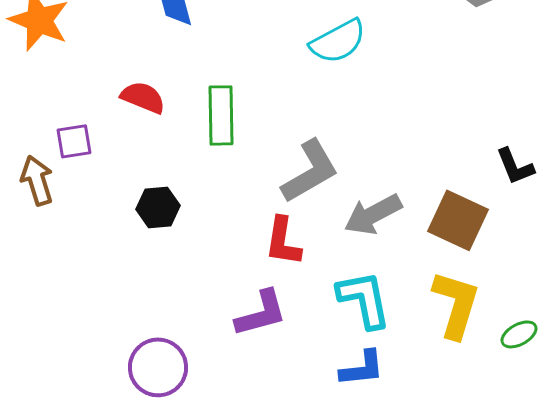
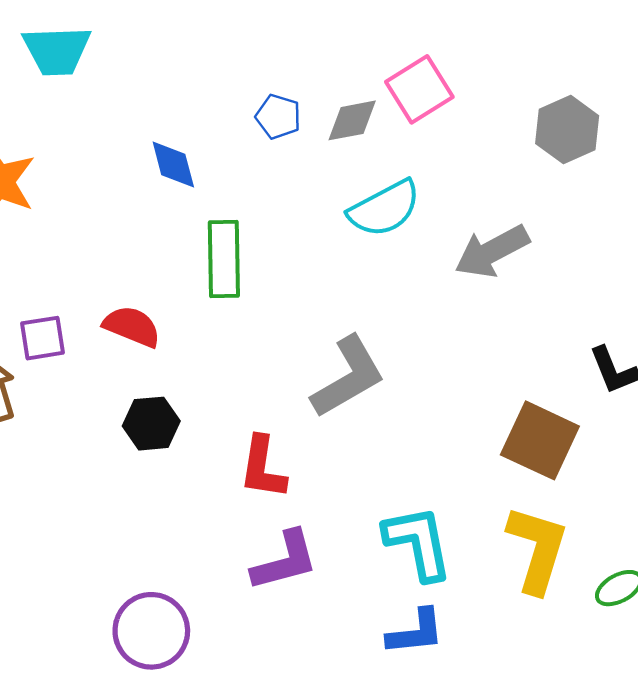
red semicircle: (143, 97) -> (132, 326), moved
green rectangle: (221, 115) -> (224, 259), moved
gray arrow: (373, 214) -> (492, 251), moved
red L-shape: (283, 241) -> (263, 468), moved

